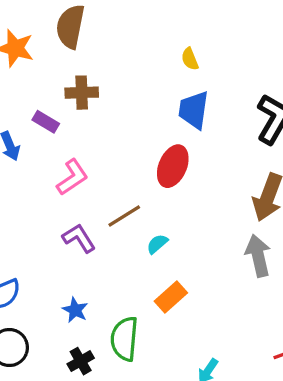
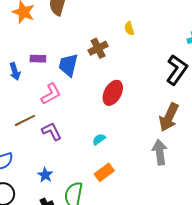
brown cross: (82, 93) -> (98, 48), moved, turned -30
blue trapezoid: (194, 110) -> (68, 65), moved
purple rectangle: (46, 122) -> (38, 59), turned -35
brown line: (124, 216) -> (25, 120), moved

